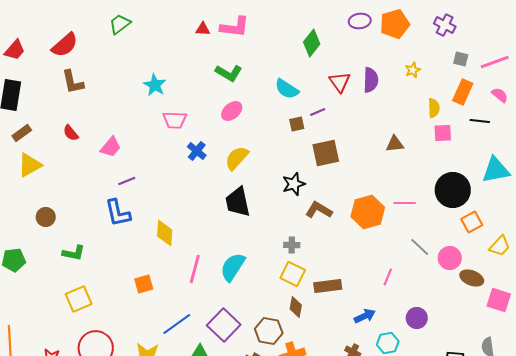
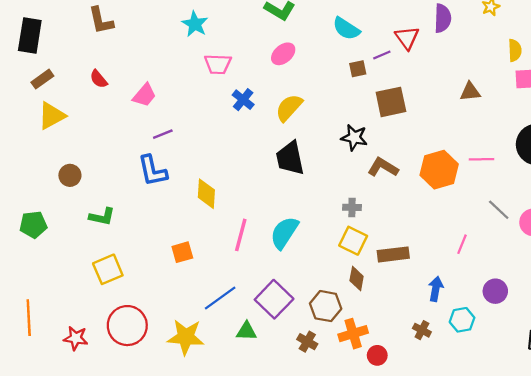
red triangle: (340, 82) -> (407, 38), moved
black star: (294, 184) -> (354, 138), turned 30
blue arrow: (365, 316) -> (436, 289), turned -55

